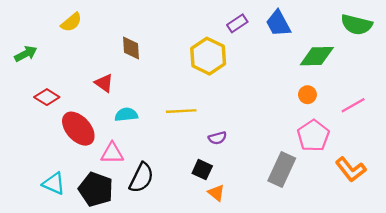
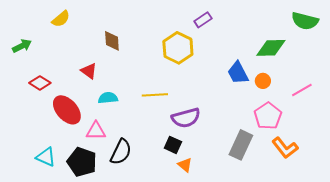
blue trapezoid: (278, 23) -> (238, 73), moved
purple semicircle: (217, 138) -> (186, 118), size x1.8
orange L-shape: (351, 170) -> (285, 148), moved

